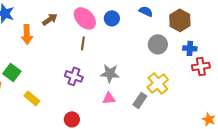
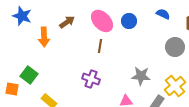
gray star: (110, 73) -> (141, 76), moved

